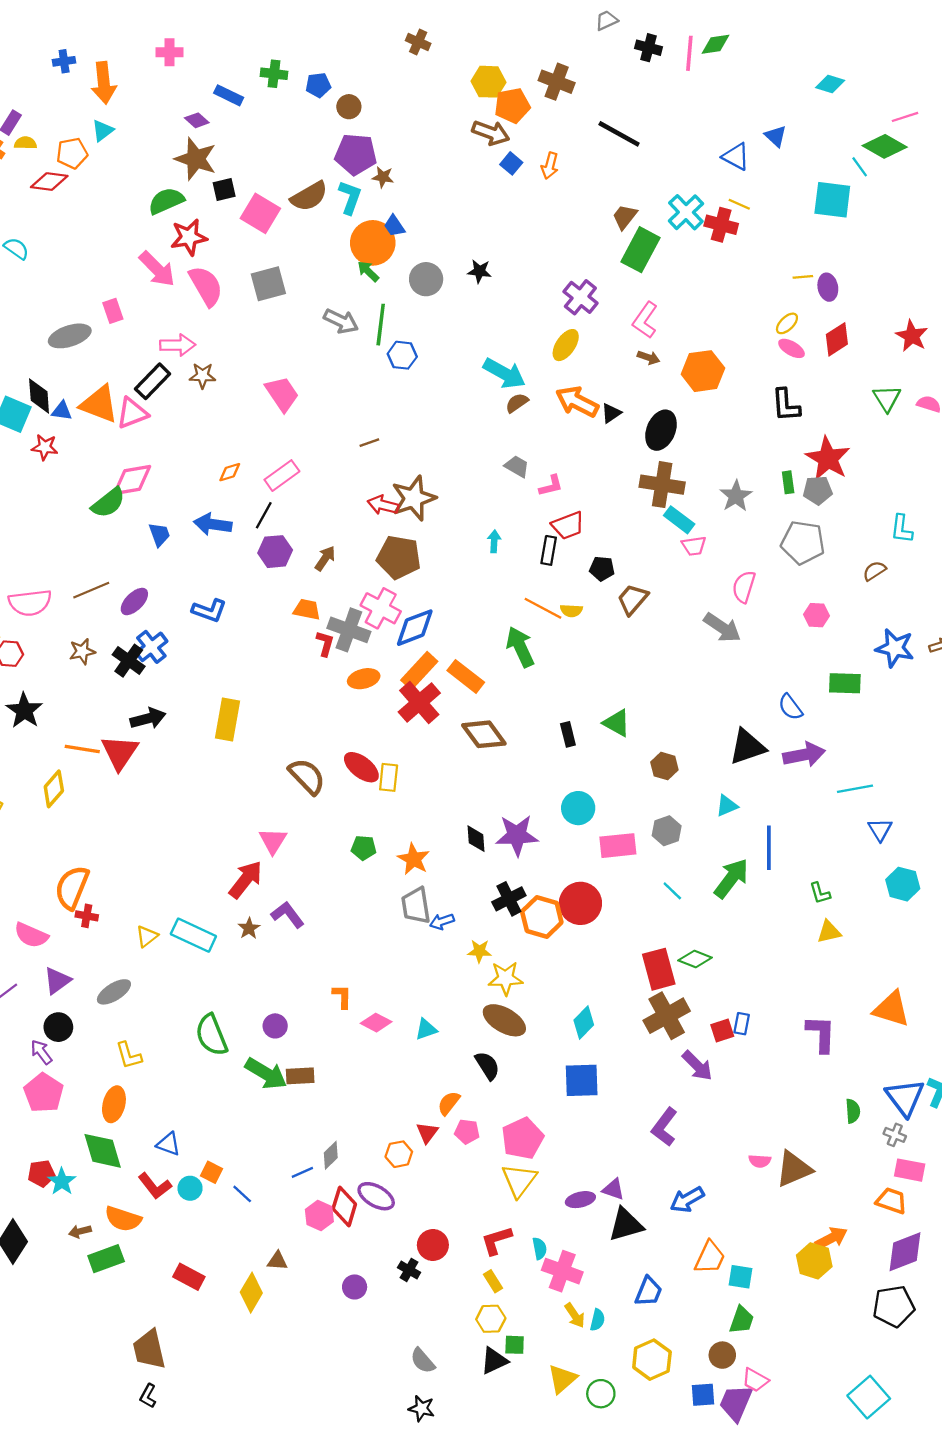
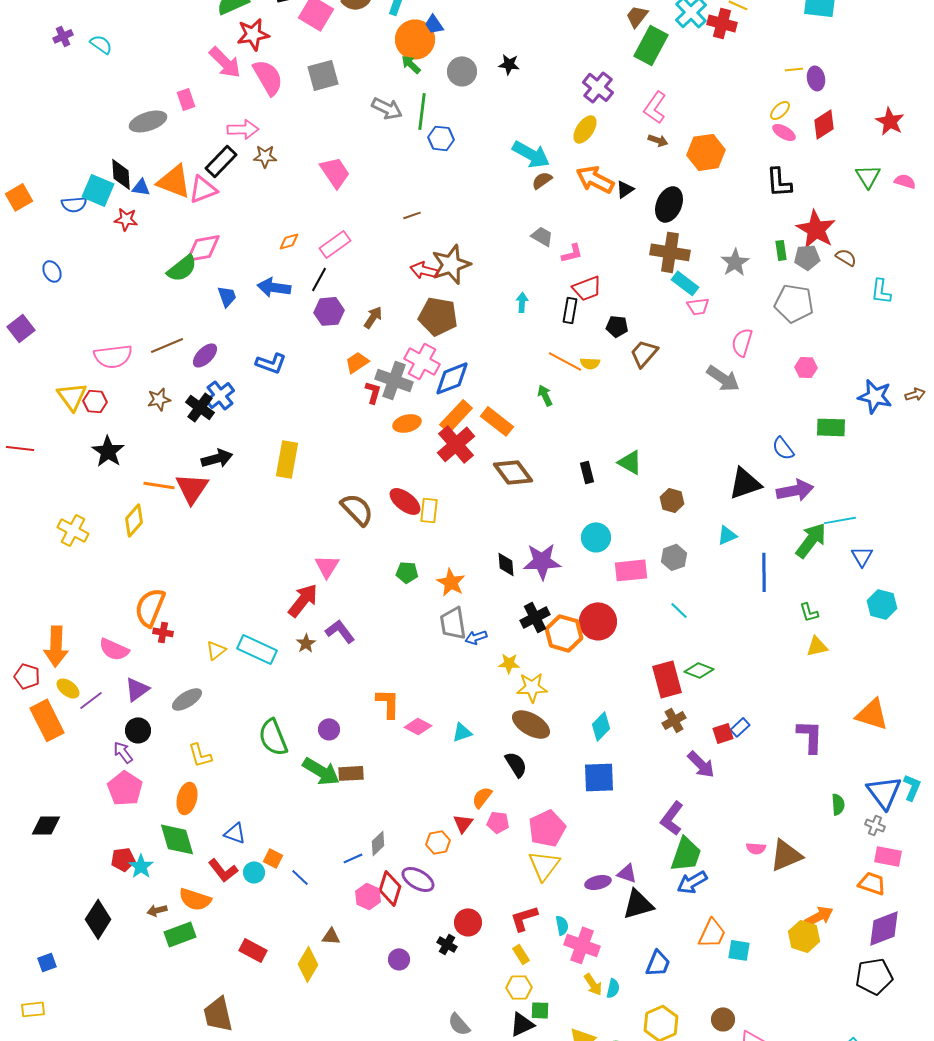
brown semicircle: (874, 571) -> (846, 257), moved, turned 65
orange trapezoid: (307, 609) -> (357, 362), turned -45
green arrow: (520, 647) -> (545, 395), size x0.6
green arrow: (731, 878) -> (811, 540), moved
orange L-shape: (342, 996) -> (388, 703), size x1.4
brown cross: (667, 1016) -> (674, 720), size x0.6
blue rectangle: (742, 1024) -> (740, 727), turned 36
green trapezoid: (742, 1320) -> (686, 854), moved, size x1.4

